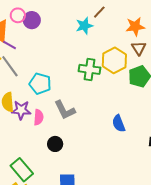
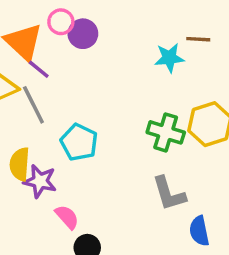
brown line: (99, 12) -> (198, 39), turned 40
gray L-shape: (65, 110) -> (169, 194), moved
pink semicircle: (39, 117) -> (67, 217), moved, turned -56

